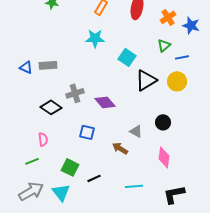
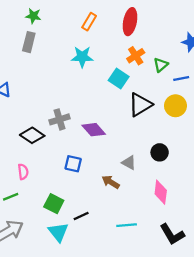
orange cross: (168, 17) -> (136, 56), moved
gray rectangle: (48, 65) -> (29, 42), moved, turned -72
cyan triangle: (61, 192) -> (58, 232), moved
black L-shape: (174, 194) -> (172, 234), turned -110

